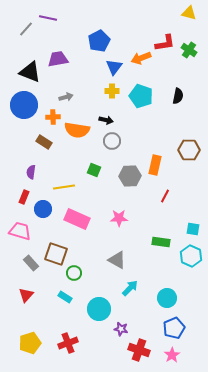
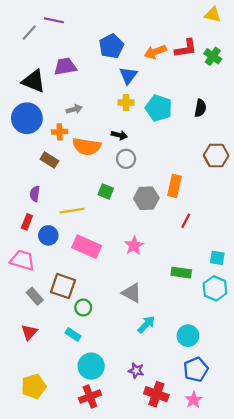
orange arrow: (141, 58) -> (155, 52), moved
brown hexagon: (189, 150) -> (216, 155), moved
pink star: (119, 218) -> (134, 246), turned -30
cyan circle: (99, 309) -> (91, 366), moved
red cross: (68, 343) -> (90, 396), moved

